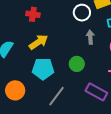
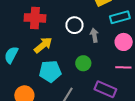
white circle: (82, 13) -> (74, 25), moved
red cross: (33, 14) -> (35, 18), size x1.5

